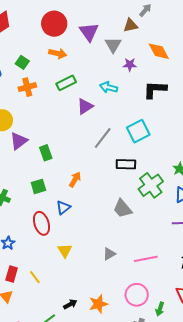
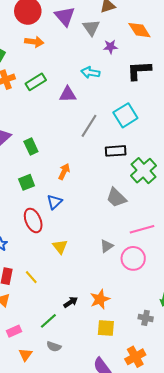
green rectangle: (66, 83) -> (36, 82), moved
purple triangle: (85, 106) -> (68, 94), turned 36
pink line: (146, 259) -> (142, 229), moved
pink circle: (137, 295) -> (133, 258), moved

